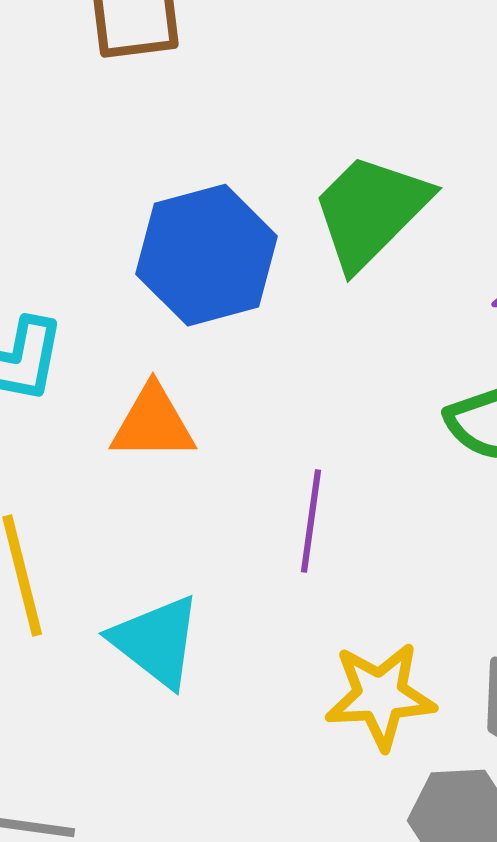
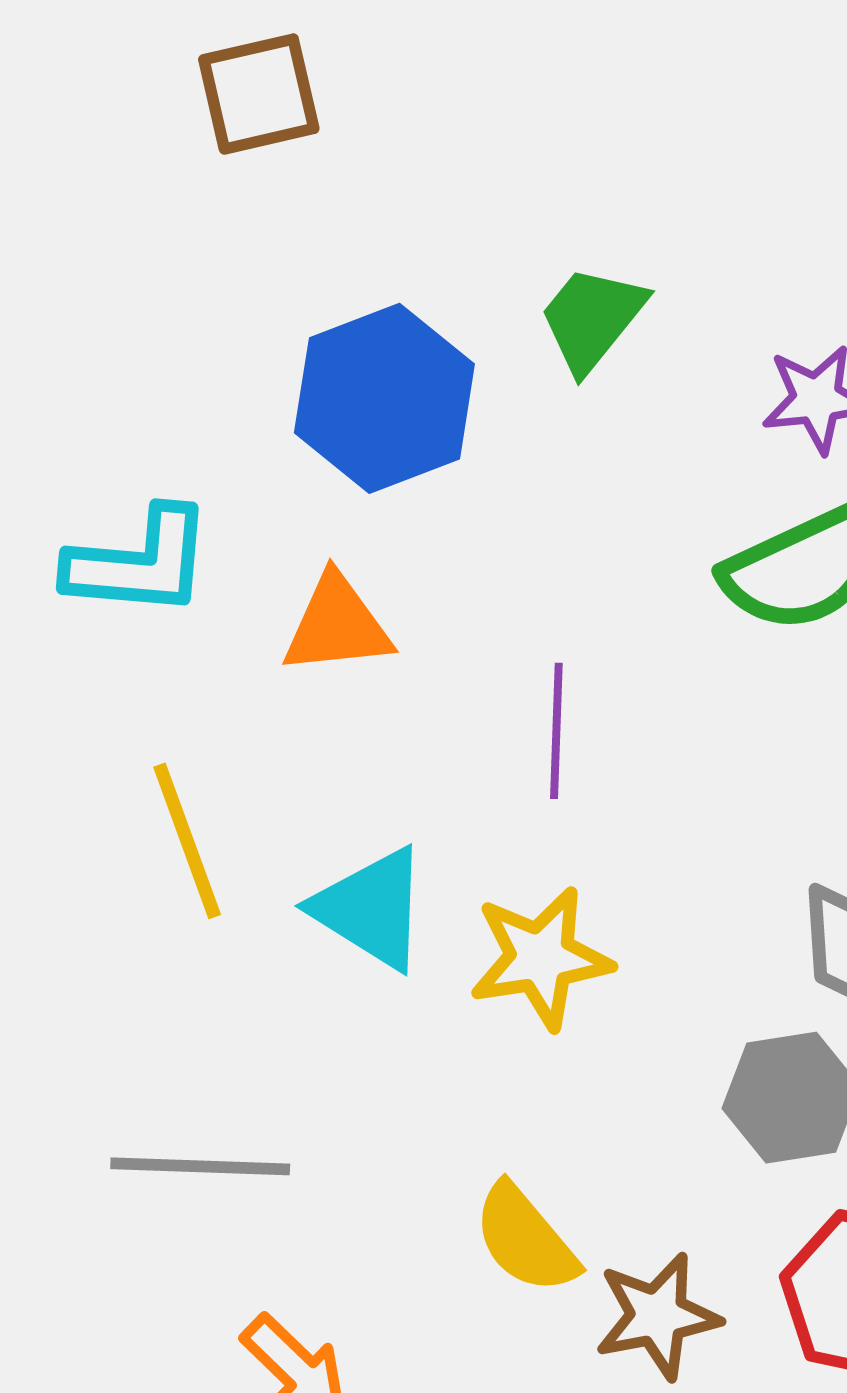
green trapezoid: (370, 211) -> (592, 319), size x0.7
yellow star: (380, 696) -> (541, 958), moved

